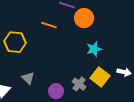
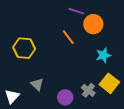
orange line: (49, 25) -> (68, 37), moved, turned 35

